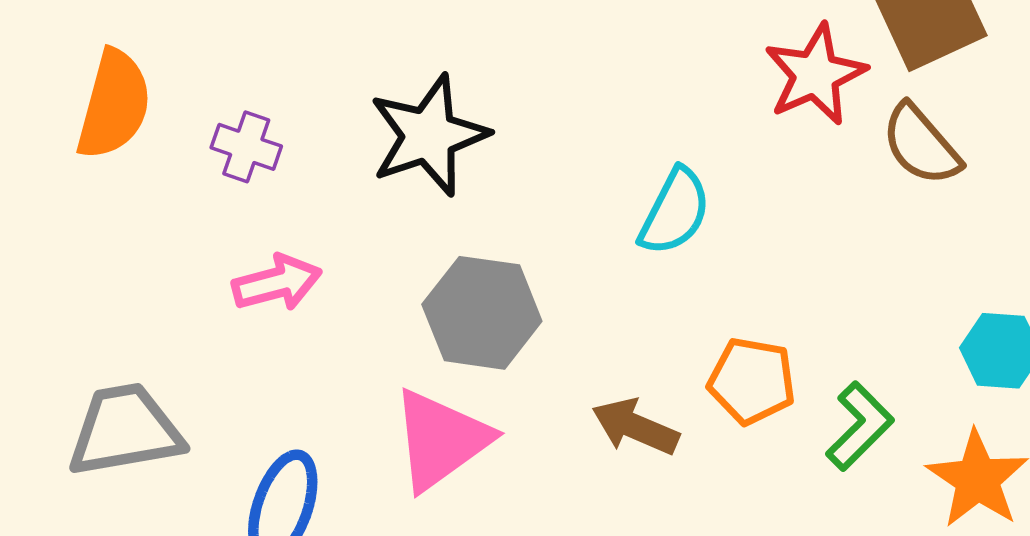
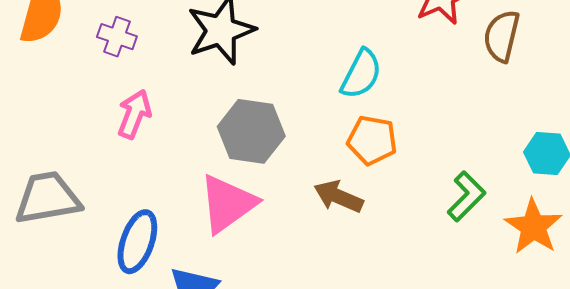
brown semicircle: (921, 145) -> (502, 36), turned 54
pink arrow: (277, 283) -> (134, 114), turned -54
orange pentagon: (752, 381) -> (372, 140), moved

